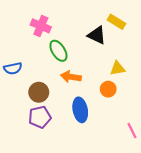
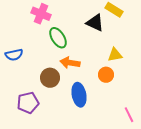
brown circle: (39, 92) -> (50, 78), moved
purple pentagon: (40, 117) -> (28, 103), moved

